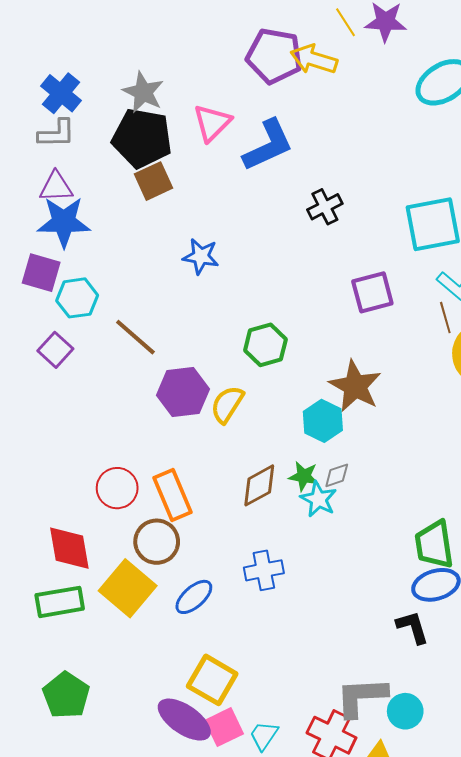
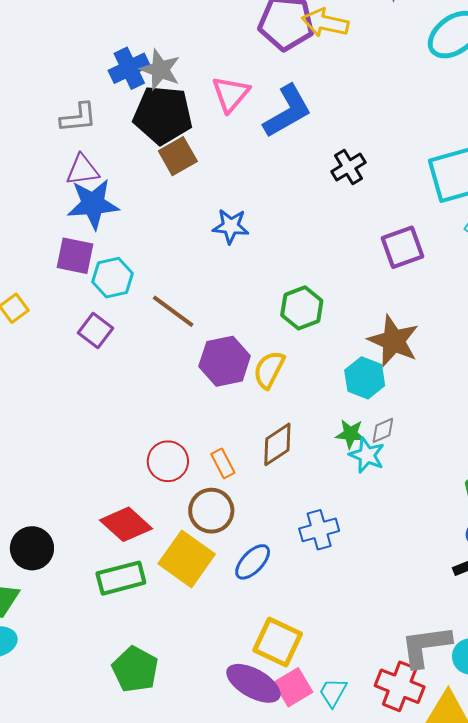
blue cross: (61, 93) -> (129, 68), moved, turned 30
brown diamond: (259, 485) -> (277, 444), moved
orange rectangle: (172, 495) -> (223, 463), size x0.6
red diamond: (69, 548) -> (126, 524), turned -33

